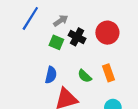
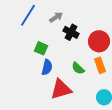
red circle: (107, 33) -> (99, 41), moved
green square: (56, 42) -> (41, 48), moved

